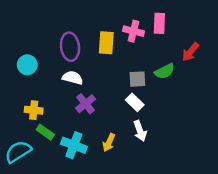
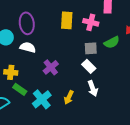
pink cross: (133, 31) -> (91, 22), moved
purple ellipse: (70, 47) -> (27, 23), moved
white semicircle: (73, 78) -> (28, 47), moved
cyan cross: (74, 145) -> (42, 99), turned 30

